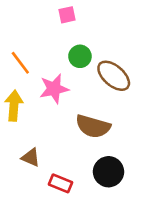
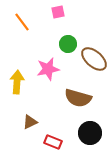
orange line: (20, 63) -> (22, 22), moved
brown triangle: (31, 157) -> (30, 122), turned -49

